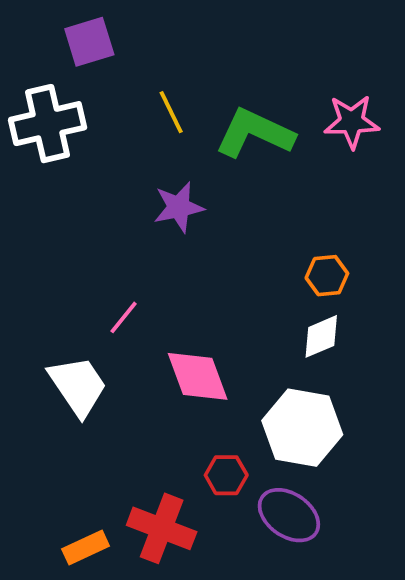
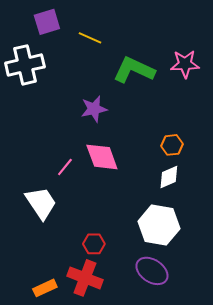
yellow line: (171, 112) -> (90, 38), moved, turned -40
pink diamond: (198, 376) -> (102, 157), moved
red hexagon: (226, 475) -> (94, 244), moved

